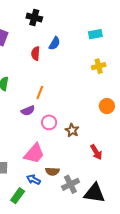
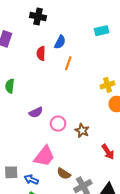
yellow cross: (99, 66) -> (107, 85), moved
orange line: (40, 92) -> (68, 63), moved
brown semicircle: (52, 171) -> (64, 174), turned 32
blue arrow: (33, 180) -> (31, 179), moved

